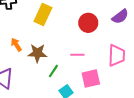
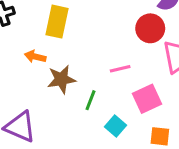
red circle: (88, 23) -> (150, 28), moved
orange arrow: (16, 45) -> (35, 57), moved, turned -32

